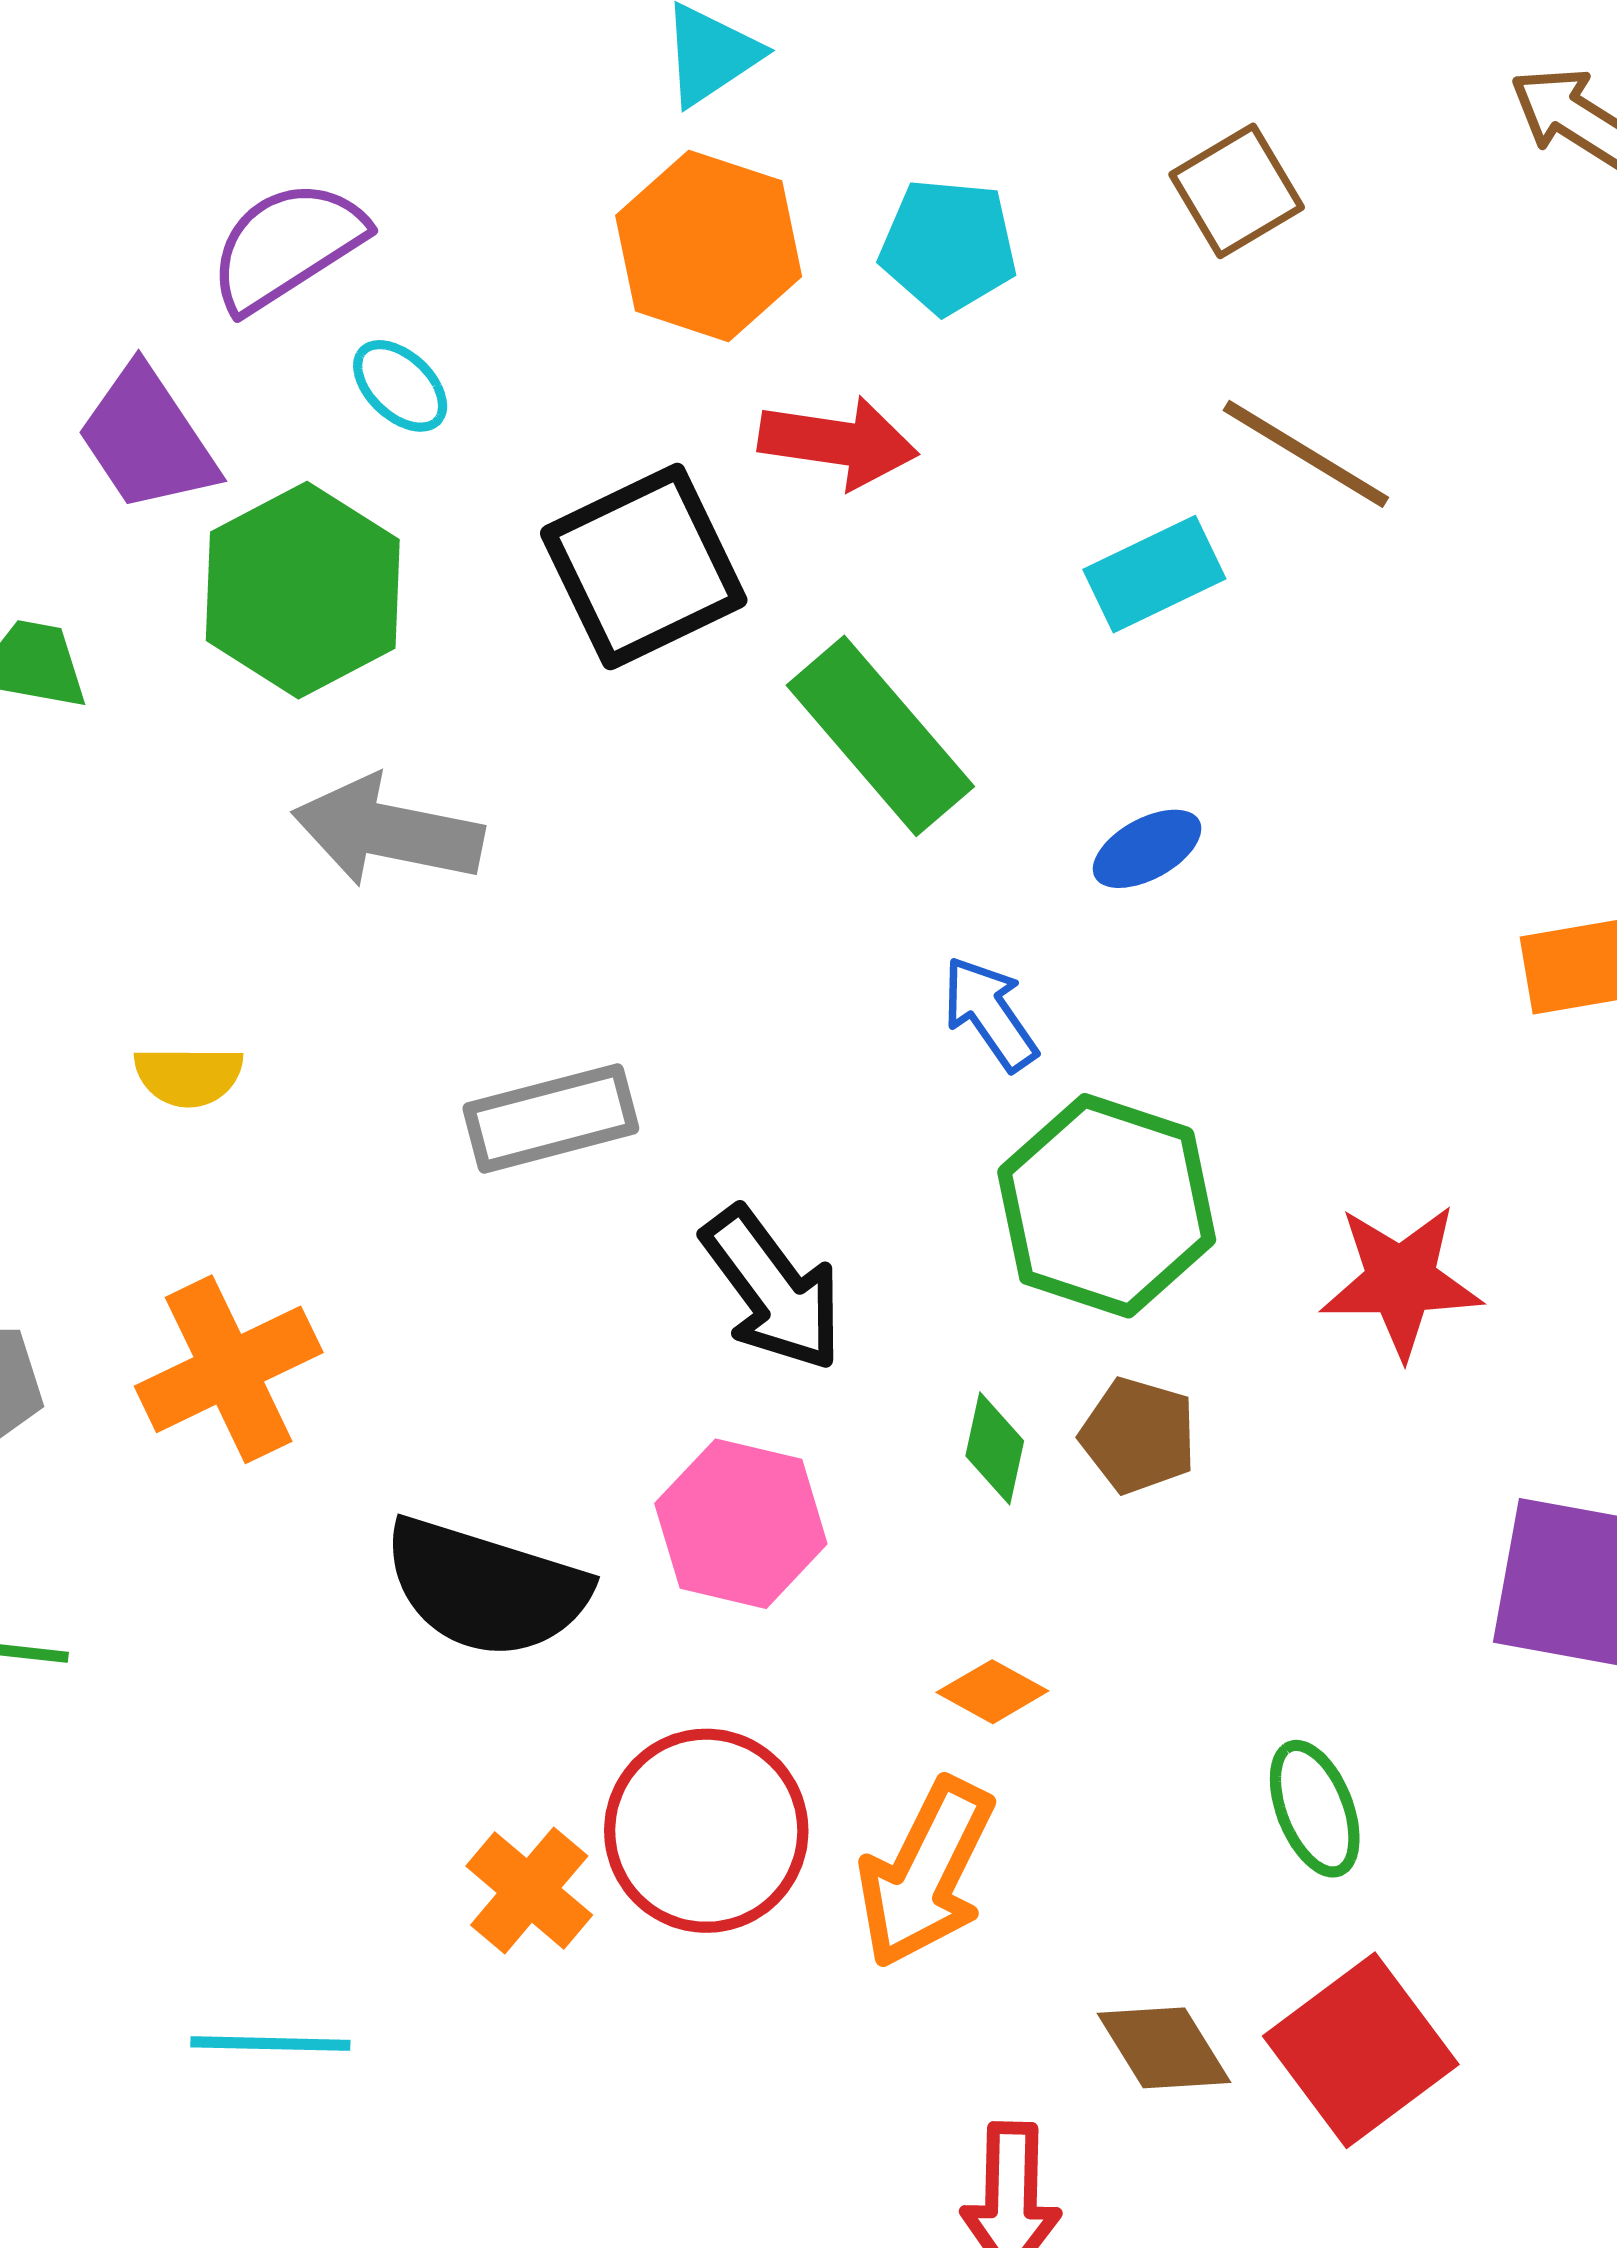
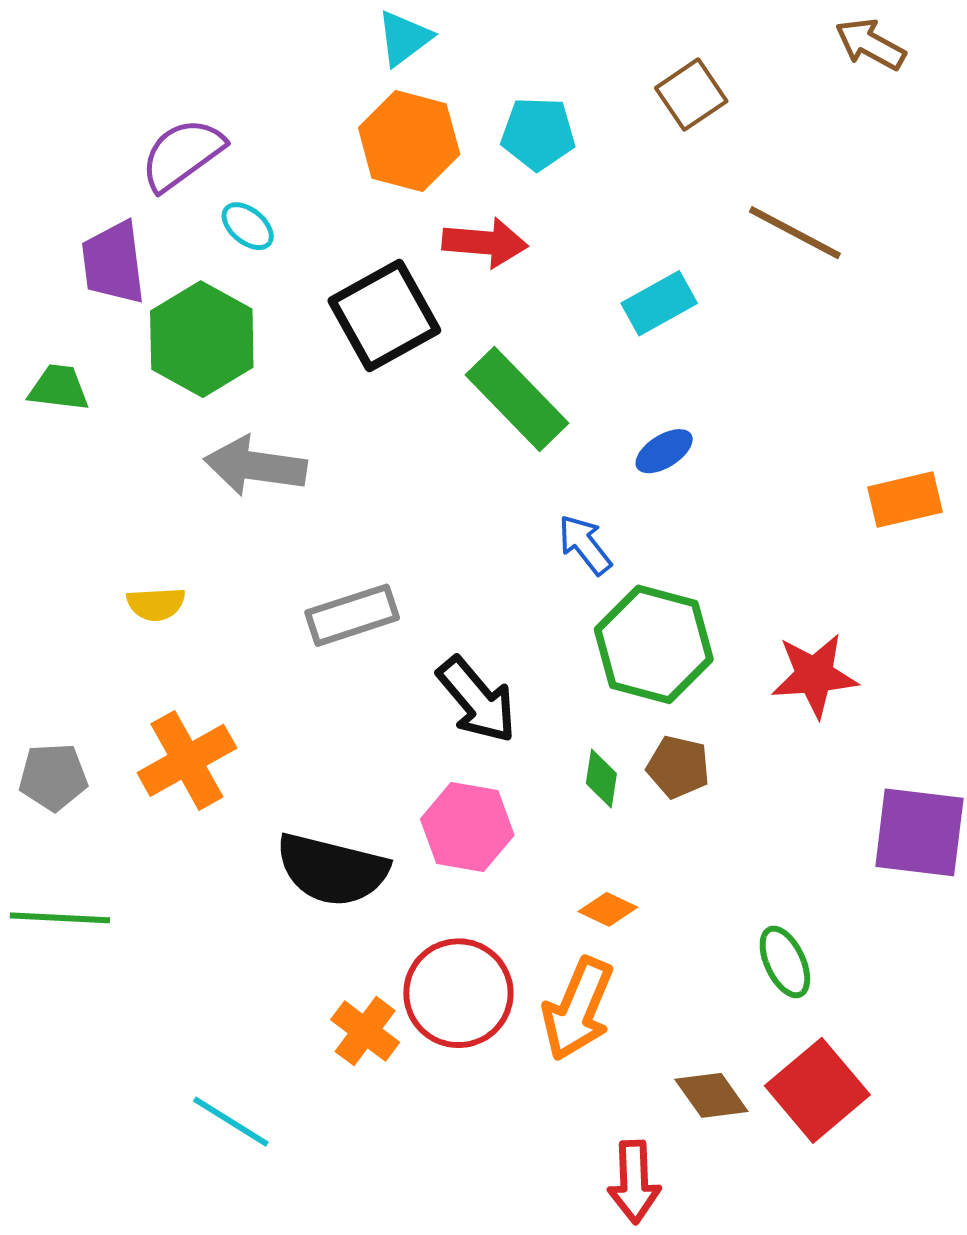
purple trapezoid: (147, 439) -> (113, 263), turned 30
brown line: (1306, 454) -> (795, 233), moved
cyan line: (270, 2044) -> (231, 1122), turned 34

